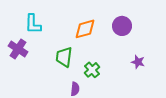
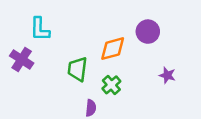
orange diamond: (85, 29) -> (113, 49), moved

